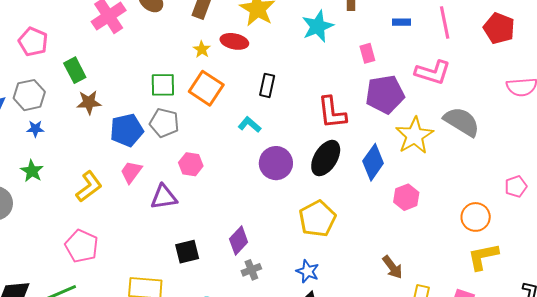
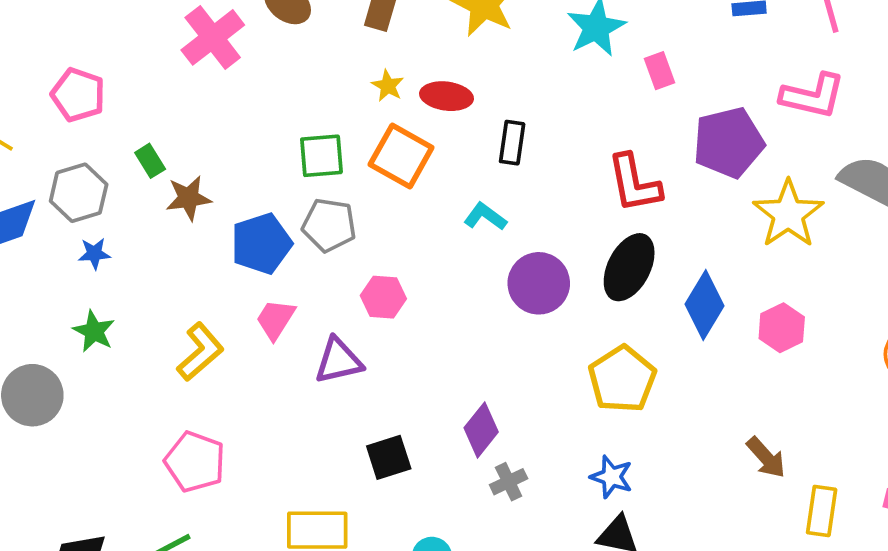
red ellipse: (234, 41) -> (446, 96), moved
pink rectangle: (367, 53) -> (659, 71), moved
green rectangle: (75, 70) -> (150, 161), moved, size x0.7
blue diamond: (373, 162) -> (705, 305), moved

